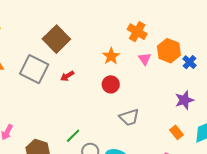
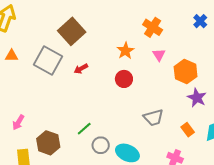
orange hexagon: (169, 51) -> (186, 72), moved
blue cross: (190, 62) -> (200, 21), moved
purple star: (184, 100) -> (197, 98), turned -30
gray trapezoid: (129, 117) -> (153, 118), moved

